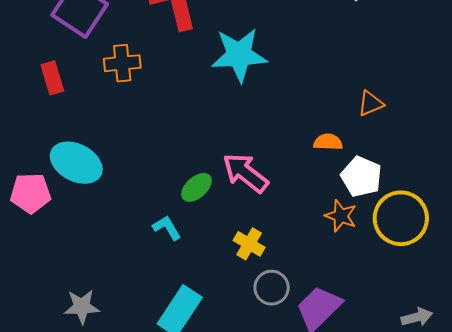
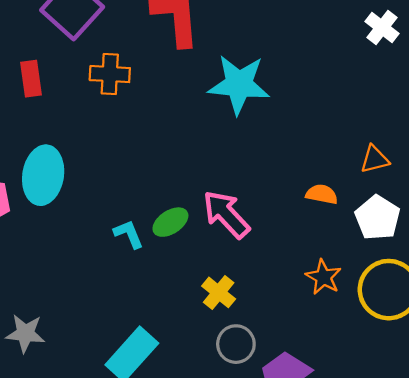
cyan ellipse: (76, 163) -> (43, 175), turned 63
white pentagon: (361, 177) -> (378, 218), moved
cyan L-shape: (167, 228) -> (129, 234), moved

